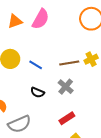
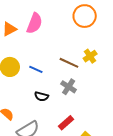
brown line: (69, 63) -> (69, 63), turned 42
red rectangle: (67, 118) -> (66, 123), moved

